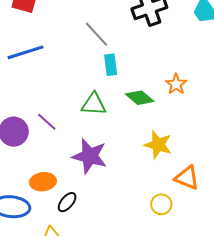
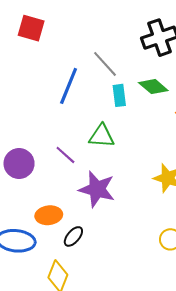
blue line: (25, 52) -> (69, 86), moved, turned -51
green diamond: (140, 98) -> (153, 87), moved
purple line: (47, 122) -> (65, 155), moved

